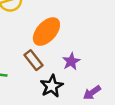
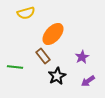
purple star: (71, 61) -> (82, 57), moved

